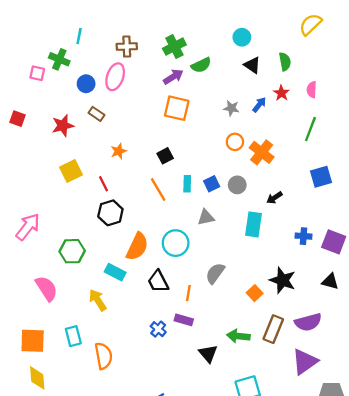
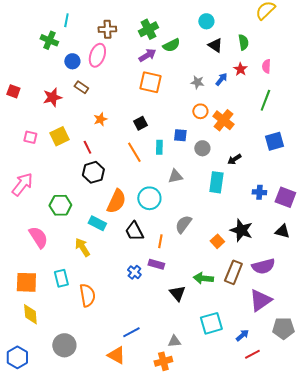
pink square: (37, 73) -> (30, 137), moved
blue square: (212, 184) -> (180, 135), moved, turned 32

